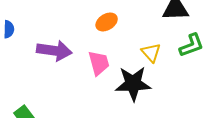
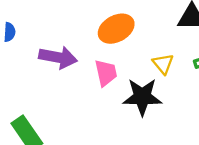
orange ellipse: (107, 22) -> (116, 29), size x1.5

